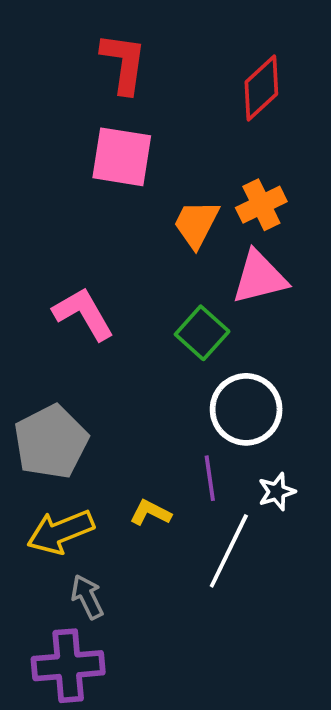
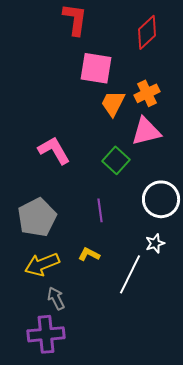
pink square: (122, 157) -> (96, 68), moved
white circle: (246, 409) -> (161, 199), moved
purple line: (210, 478) -> (100, 210), moved

